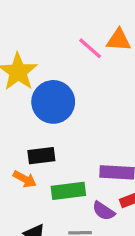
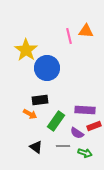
pink line: (90, 48) -> (69, 36), turned 35
green rectangle: (68, 191) -> (56, 121), turned -48

